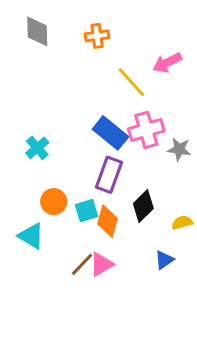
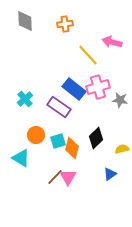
pink arrow: (167, 63) -> (112, 42), turned 42
purple rectangle: (109, 175) -> (59, 107), moved, turned -75
pink triangle: (101, 264) -> (68, 177), turned -30

